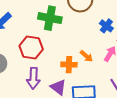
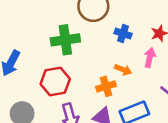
blue cross: (106, 26) -> (123, 33), moved

